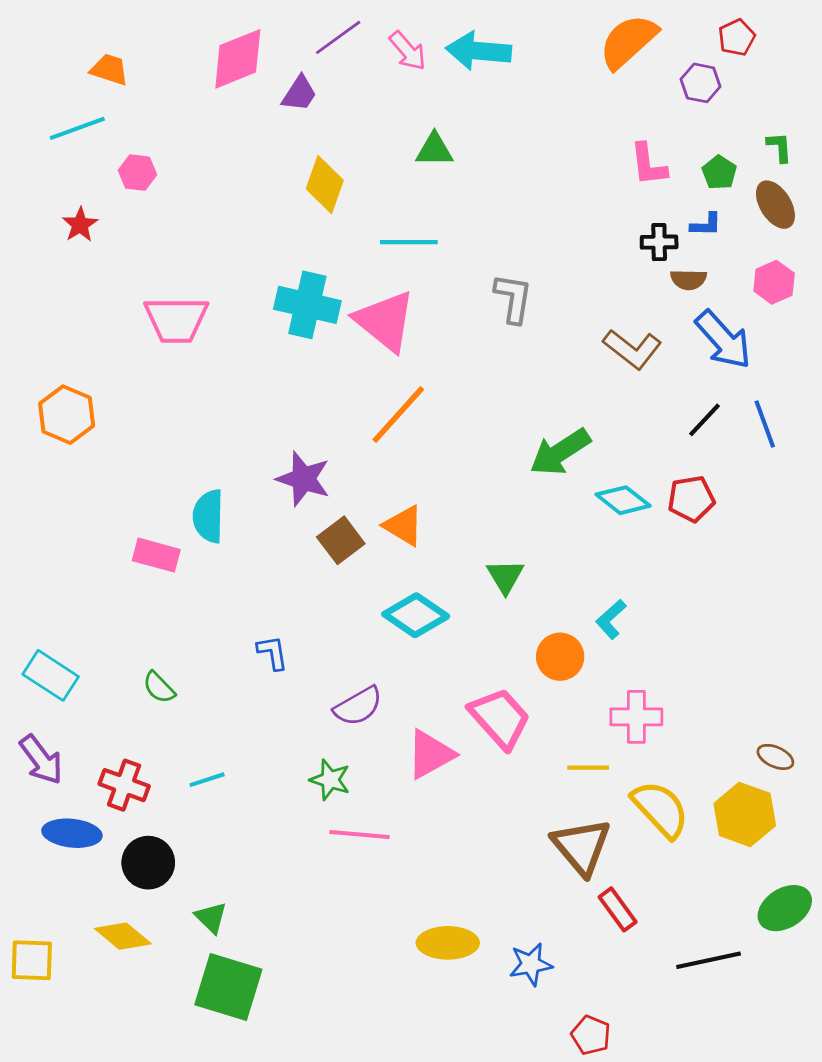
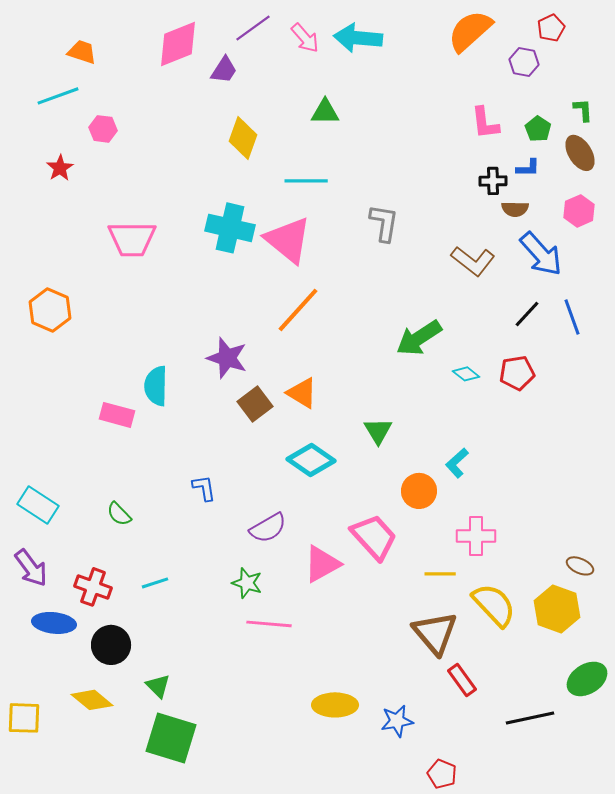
cyan diamond: (623, 500) -> (466, 374), size x0.7

